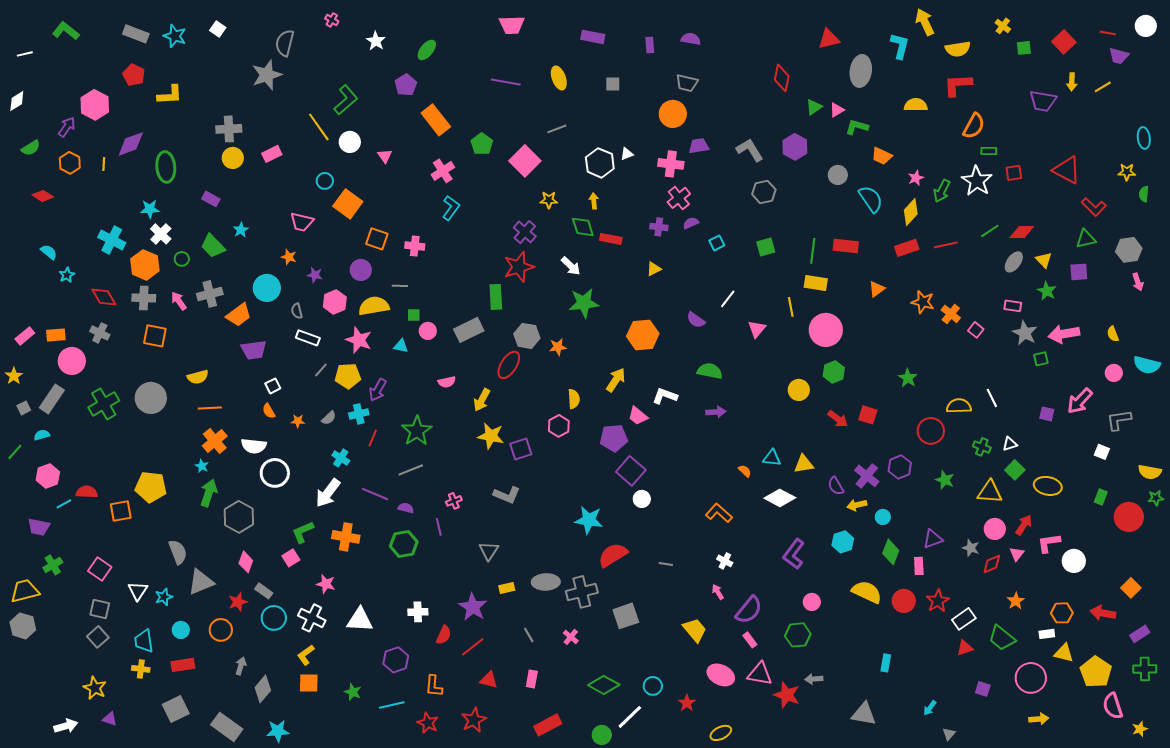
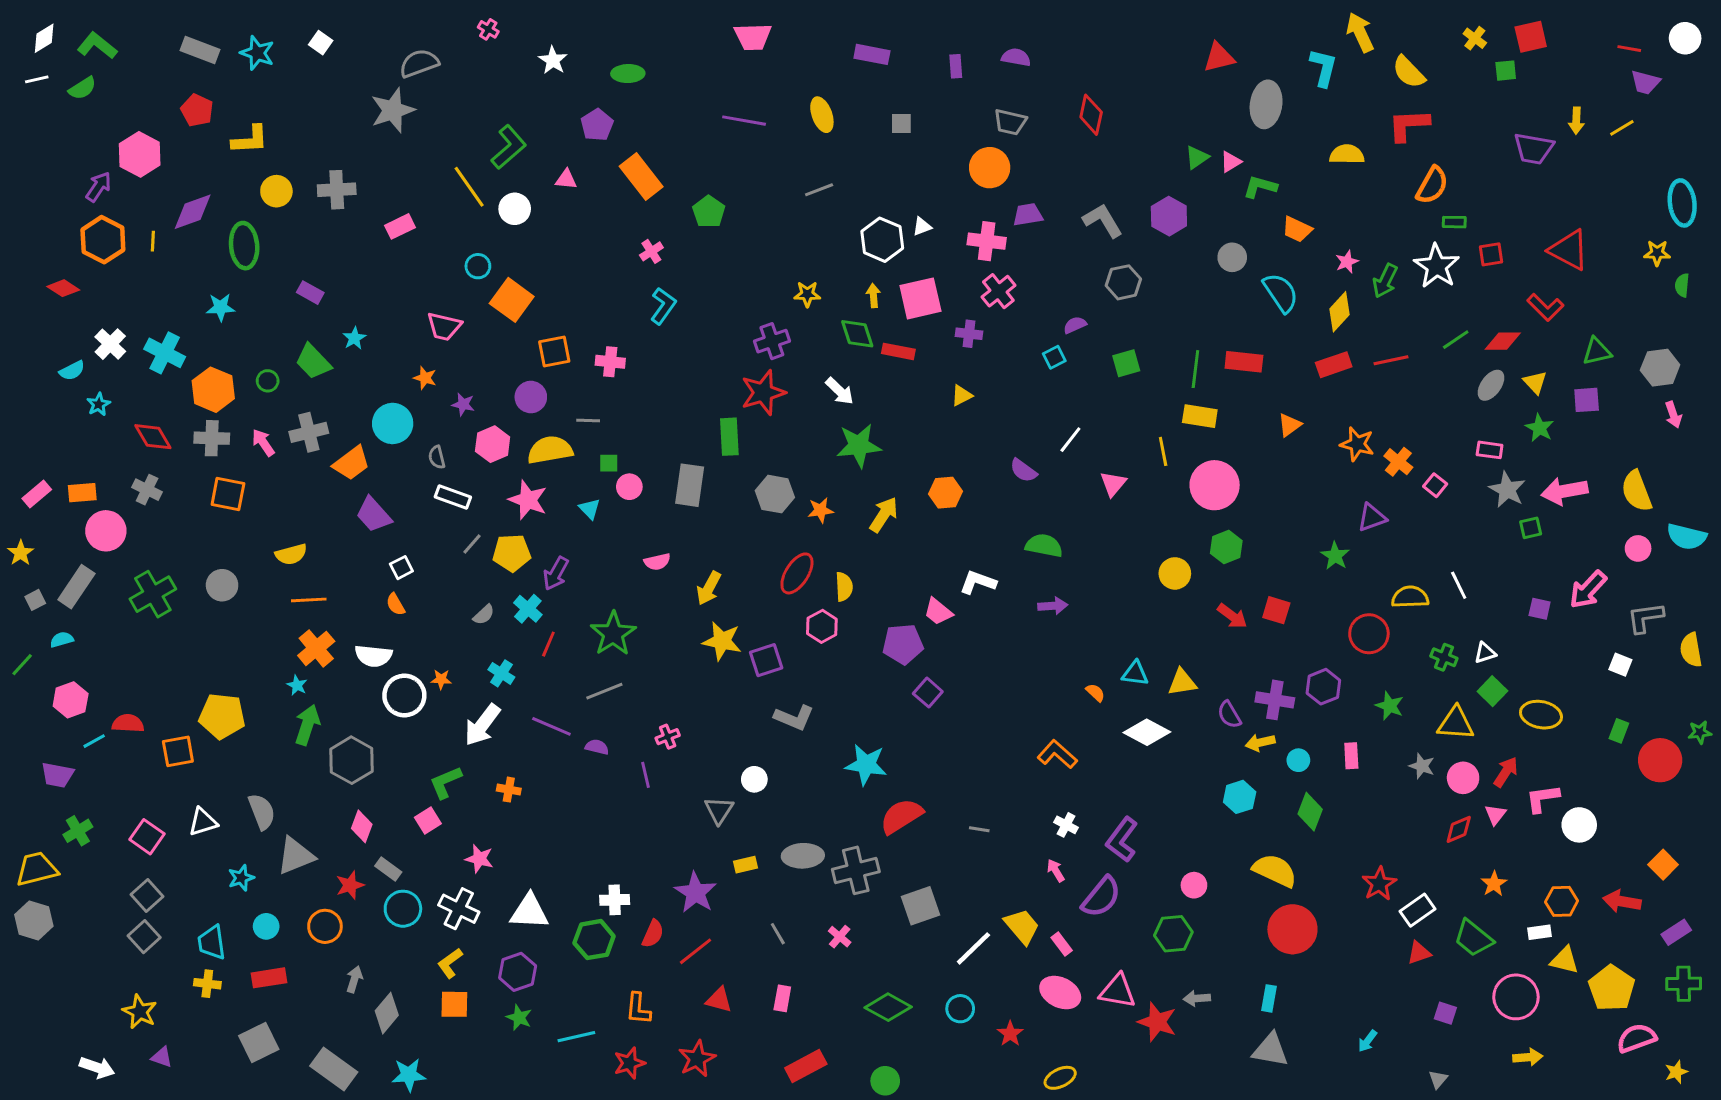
red square: (1064, 42) -> (1531, 37), moved, turned 30
gray semicircle: (285, 43) -> (419, 63), turned 56
yellow semicircle: (958, 49) -> (1409, 72), turned 55
green ellipse: (427, 50) -> (628, 74), turned 50
red diamond: (782, 78) -> (1091, 115), moved
white diamond: (17, 101) -> (44, 38), moved
cyan ellipse: (1144, 138) -> (1682, 203), size x1.4
green semicircle: (31, 148) -> (82, 88), moved
pink triangle: (385, 156) -> (566, 179), moved, turned -49
yellow circle: (233, 158) -> (276, 191), moved
pink square: (525, 161) -> (920, 298), moved, turned 32
orange hexagon: (70, 163) -> (103, 240), size x1.4
pink cross: (443, 171) -> (651, 251), size x0.7
red L-shape: (1094, 207) -> (1545, 307), moved
purple semicircle: (691, 223) -> (1075, 325), moved
purple cross: (525, 232) -> (772, 341), turned 30
white cross: (161, 234) -> (110, 344), moved
orange square: (377, 239) -> (554, 351), turned -30
cyan semicircle: (49, 252) -> (72, 371), turned 114
gray rectangle: (469, 330) -> (690, 485), turned -56
yellow semicircle: (1113, 334) -> (1637, 491), size x1.8
orange hexagon: (643, 335) -> (945, 493), size x0.7
cyan triangle: (401, 346) -> (590, 509), turned 35
purple trapezoid: (254, 350) -> (373, 515), turned 56
red ellipse: (509, 365) -> (797, 573), moved
yellow arrow: (616, 380) -> (884, 515), moved
gray circle: (151, 398) -> (222, 585), size x0.7
cyan cross: (359, 414) -> (528, 609), turned -36
orange star: (298, 421) -> (441, 679), moved
purple square: (631, 471) -> (928, 693), size x0.7
yellow semicircle: (1150, 472) -> (1691, 650), moved, turned 70
purple cross: (867, 476) -> (1275, 700), turned -30
gray L-shape: (507, 495) -> (794, 718), moved
white circle: (642, 499) -> (754, 779), moved
orange cross: (346, 537) -> (509, 790), size x0.6
purple triangle: (933, 539) -> (1372, 518), moved
green hexagon: (404, 544) -> (594, 940), moved
gray star: (971, 548) -> (1422, 766), moved
purple L-shape: (794, 554) -> (1122, 840), moved
pink rectangle: (919, 566) -> (1351, 756), moved
white triangle: (138, 591) -> (203, 822), moved, turned 40
red circle: (904, 601) -> (1292, 929), moved, size x1.4
gray square: (100, 609) -> (147, 895), turned 35
pink rectangle: (750, 640) -> (1062, 944), moved
purple hexagon: (396, 660) -> (518, 972), moved
cyan rectangle: (886, 663) -> (1269, 998), moved
pink semicircle: (1113, 706) -> (1637, 1038), turned 88
white line: (630, 717) -> (973, 948), moved
red star: (428, 723) -> (629, 1063), turned 30
white arrow: (66, 726) -> (97, 1068), turned 35
gray triangle: (949, 734) -> (1438, 1079), moved

